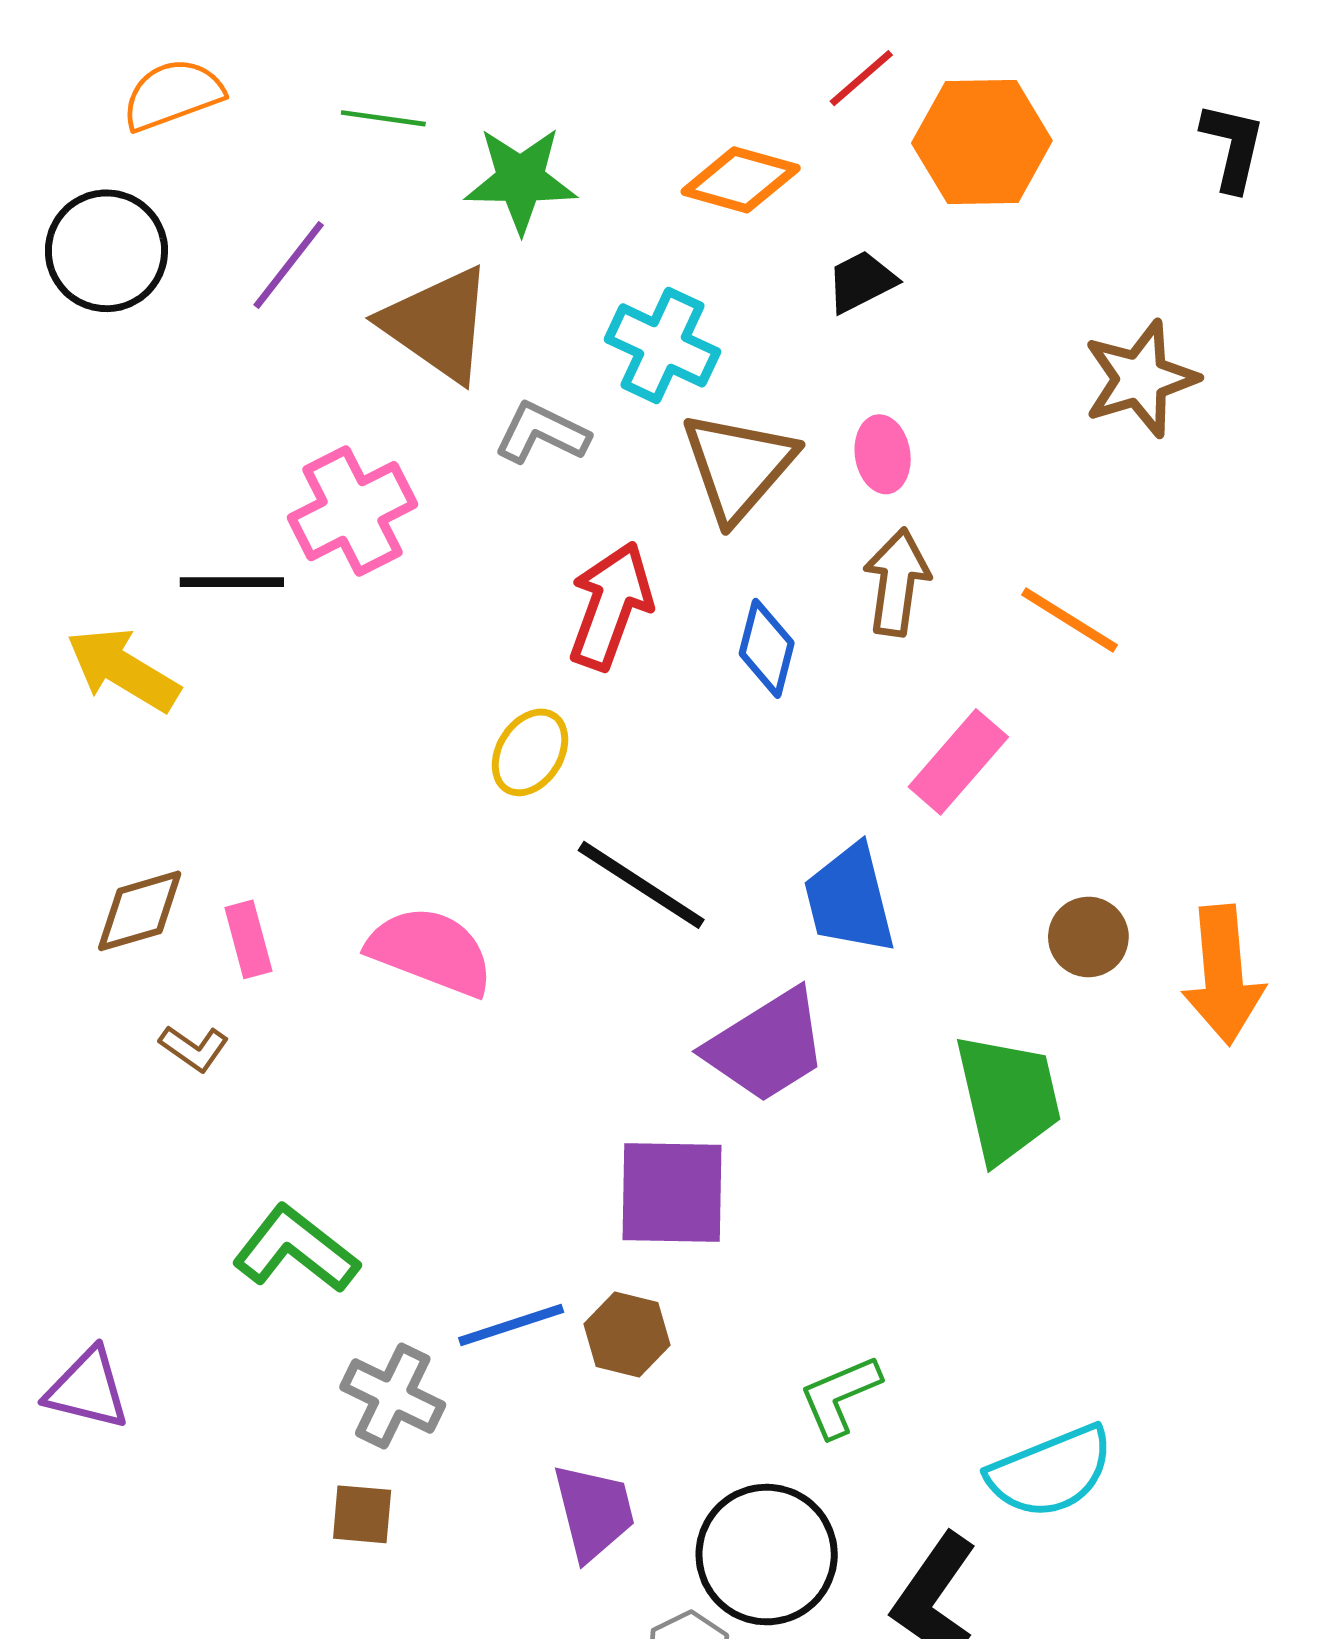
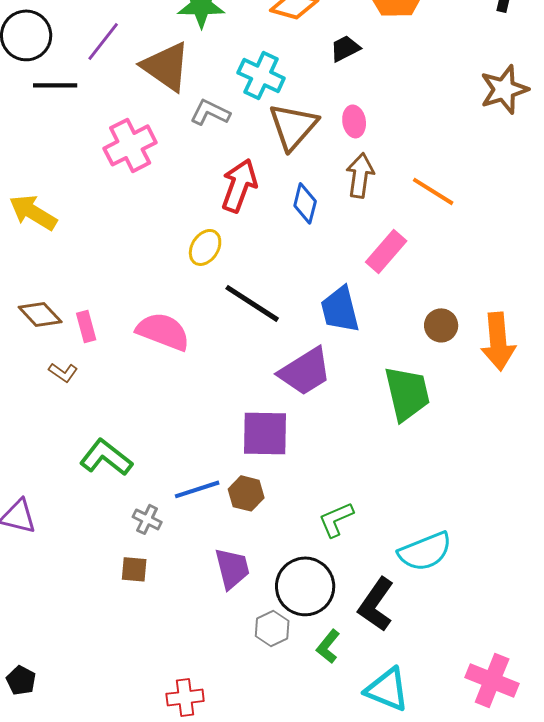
brown star: (1140, 379) -> (504, 89), moved
black line: (232, 582) -> (55, 85), moved
brown diamond: (140, 911) -> (40, 314), turned 63
gray cross: (393, 1396) -> (147, 519), size x0.7

